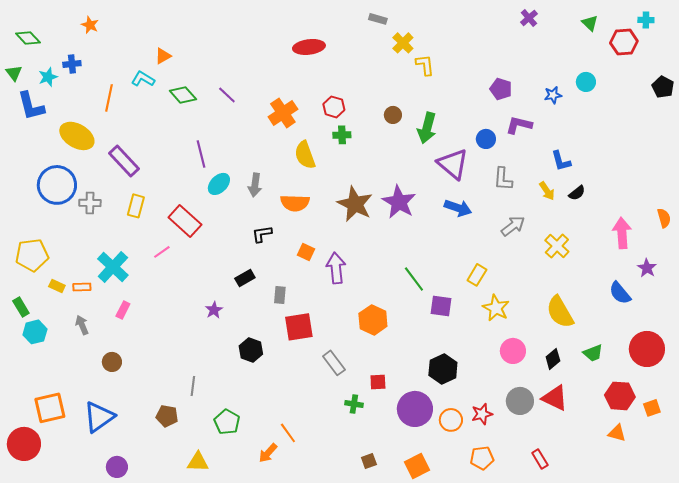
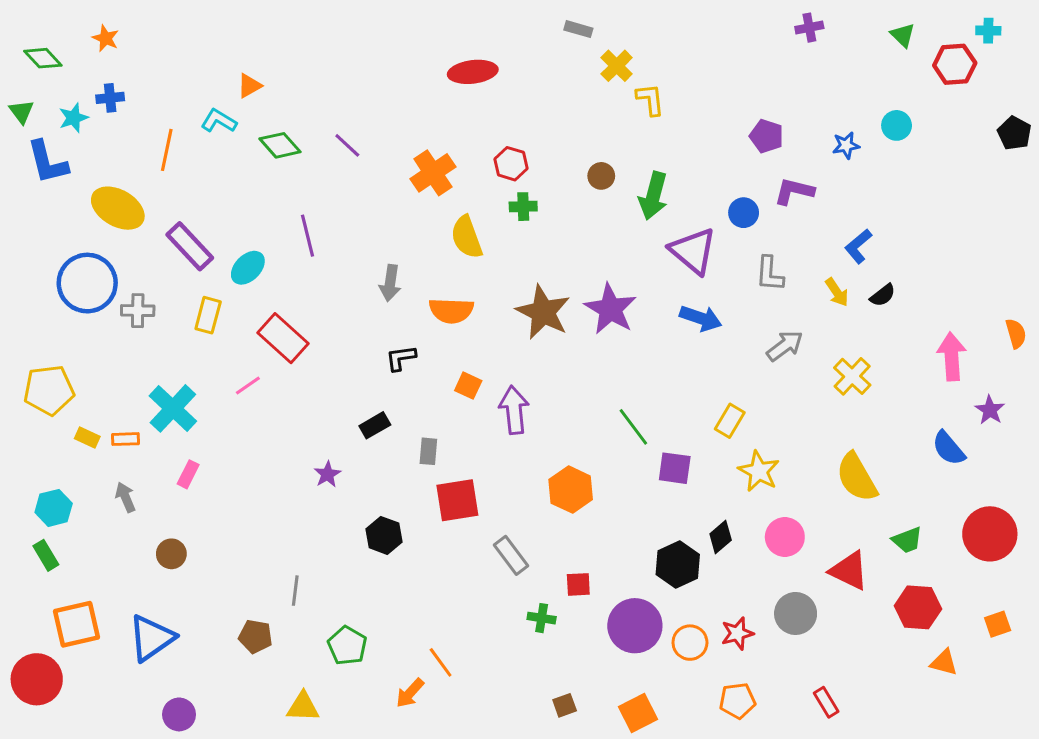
purple cross: (529, 18) -> (809, 28), turned 30
orange star: (90, 25) -> (106, 38), moved
blue L-shape: (561, 161) -> (858, 246), turned 65
cyan ellipse: (219, 184) -> (248, 268), moved
green rectangle: (21, 307) -> (46, 555), moved
black diamond: (553, 359) -> (721, 537), moved
red hexagon: (620, 396) -> (918, 607), moved
red triangle: (555, 398) -> (849, 571), moved

